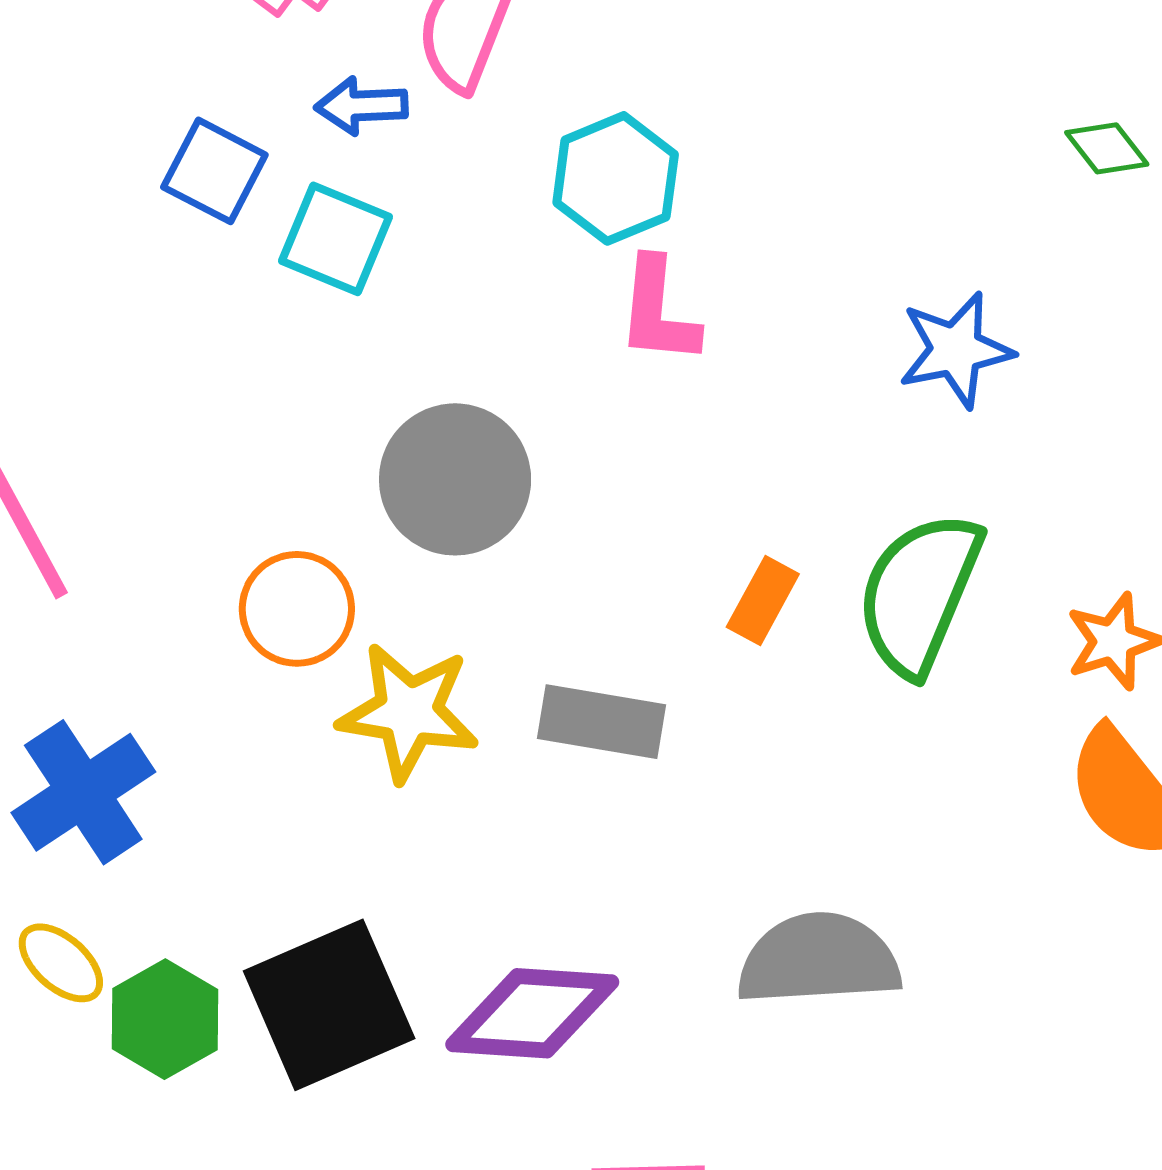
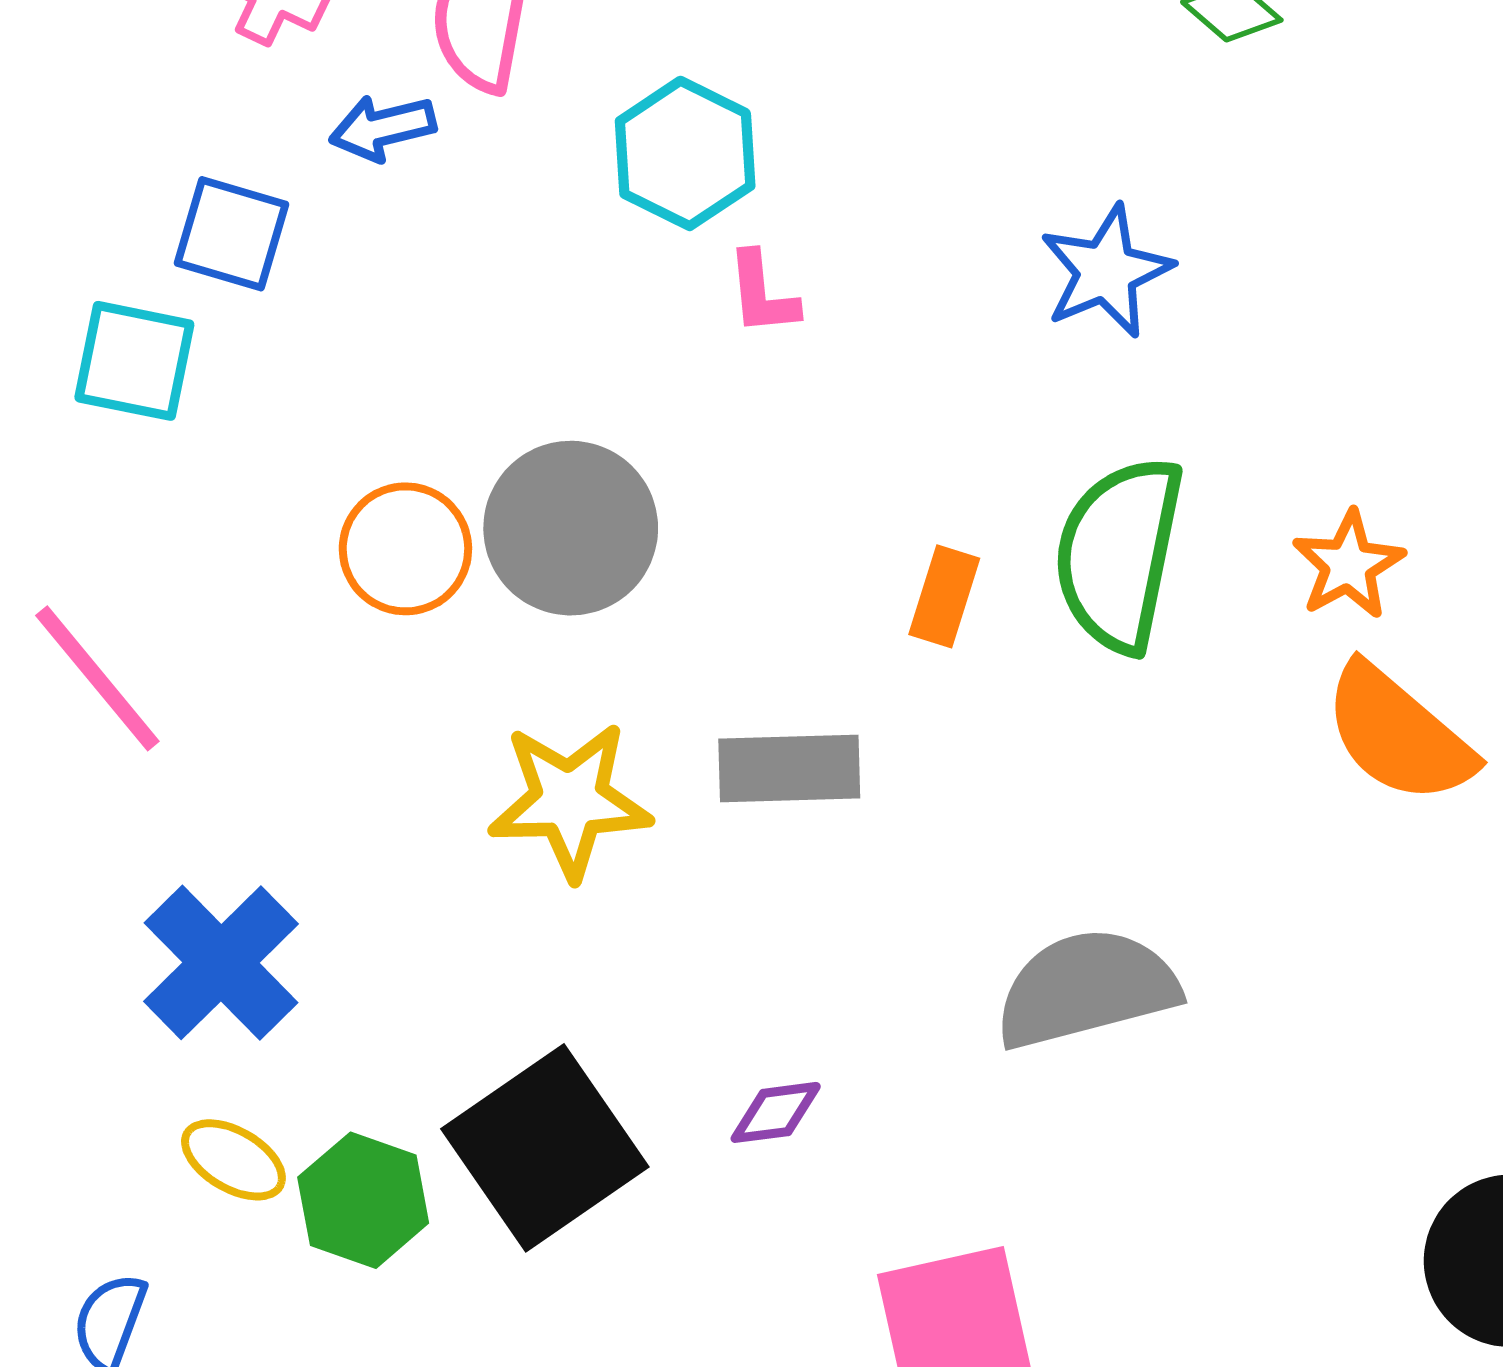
cyan square: (336, 239) -> (134, 361), moved
pink L-shape: (658, 311) -> (762, 294), size x0.7
orange circle: (297, 609) -> (405, 549), moved
purple diamond: (532, 1013) -> (776, 1112), size x0.5

